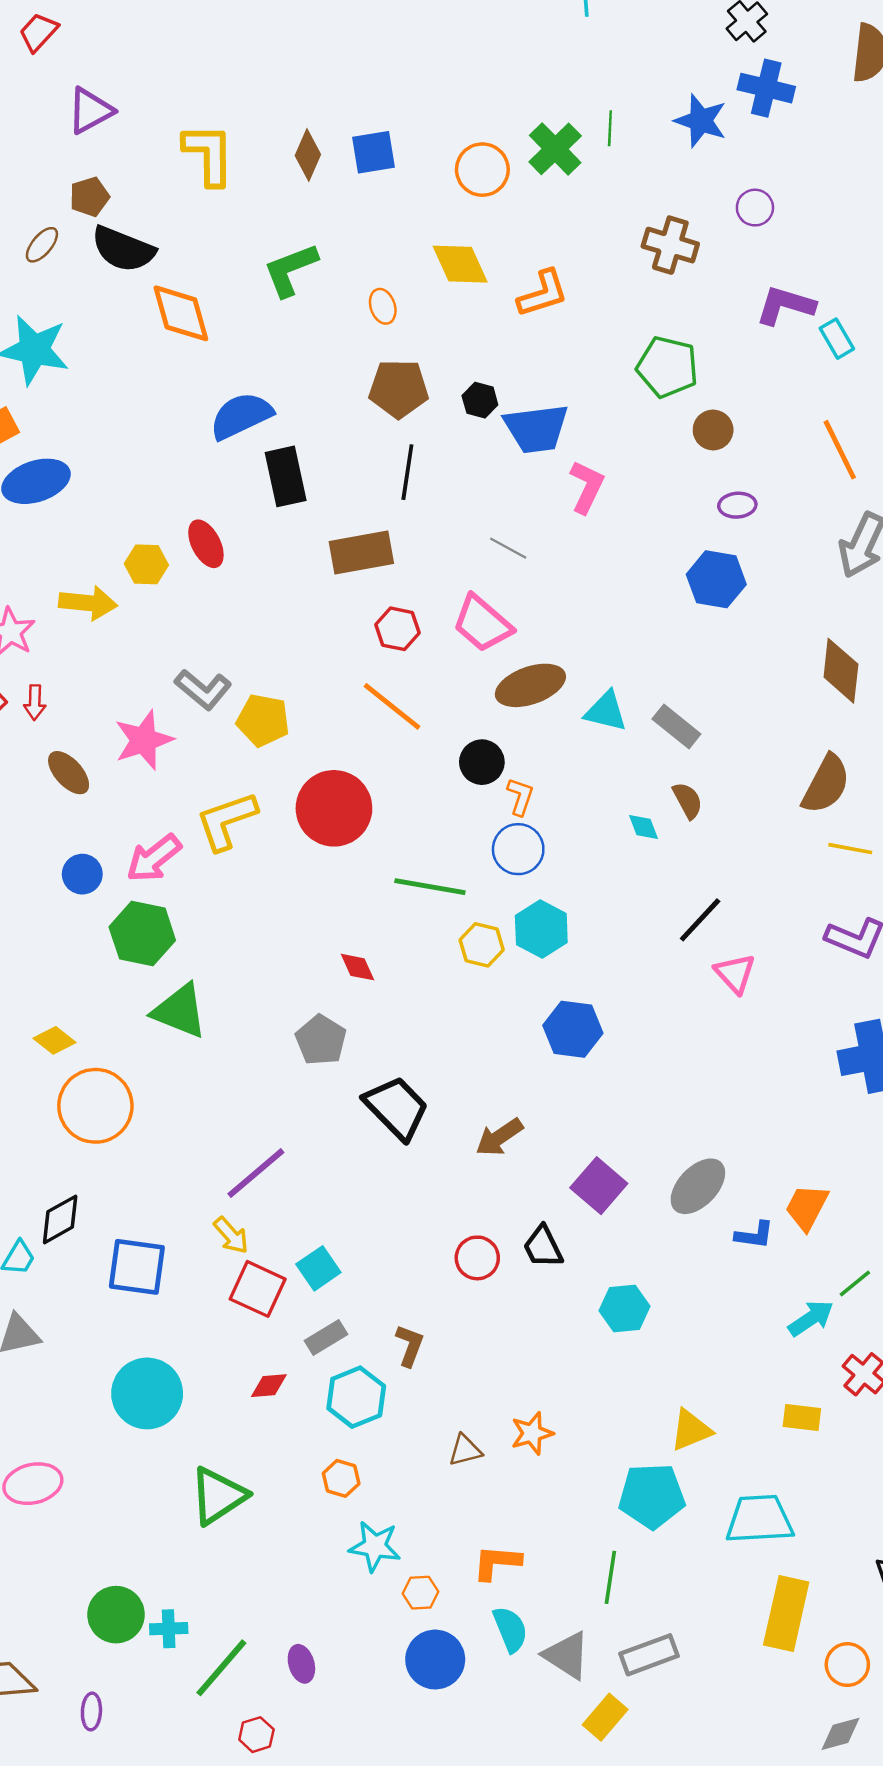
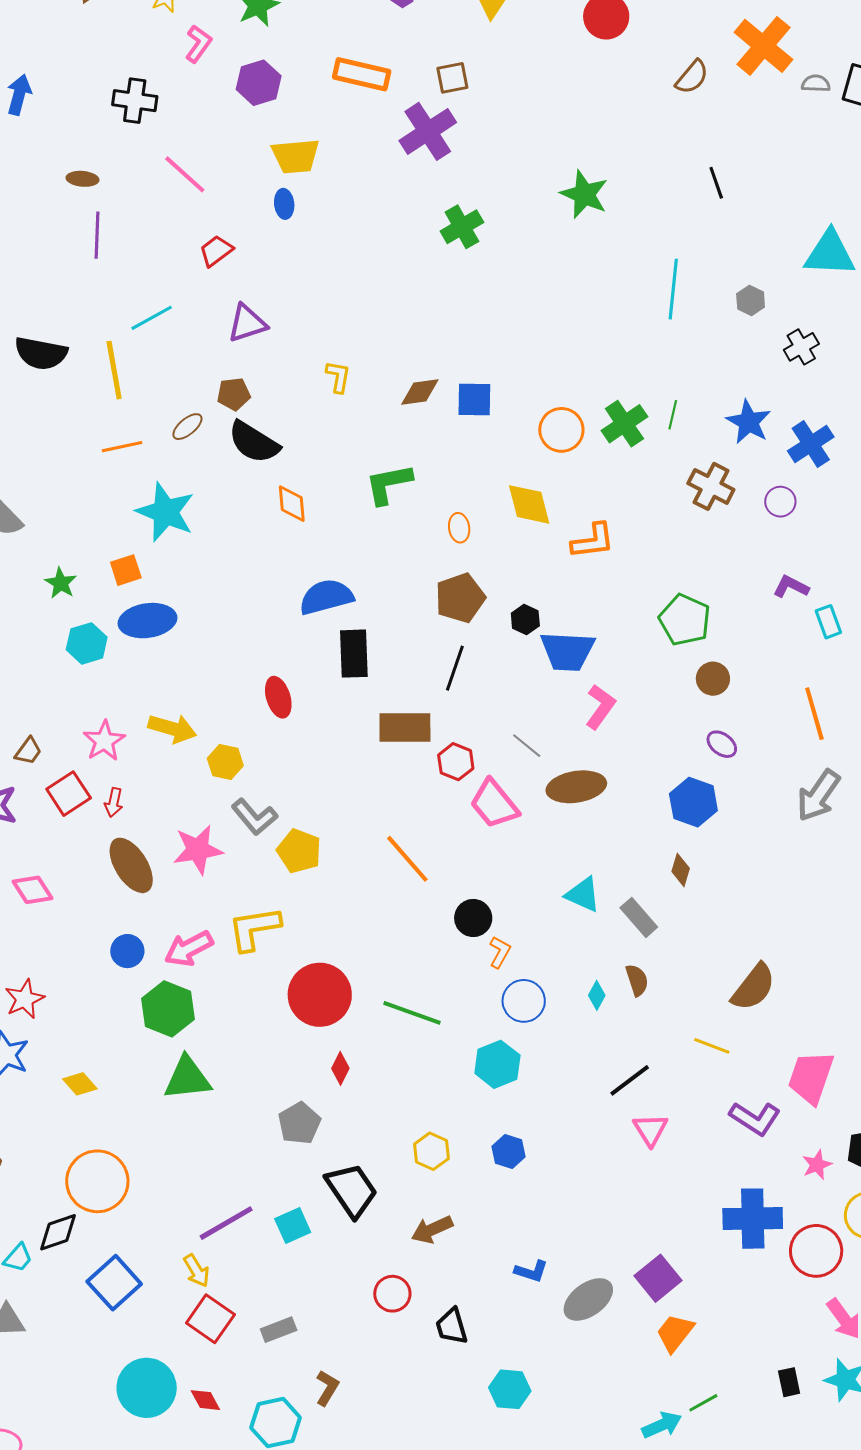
blue cross: (766, 88) -> (811, 444), moved, turned 33
yellow L-shape: (209, 154) -> (338, 377), size x0.6
brown diamond: (308, 155) -> (420, 392), turned 48
brown cross: (670, 245) -> (711, 486), moved
purple L-shape: (785, 305) -> (791, 587), size x0.7
orange diamond: (181, 313) -> (292, 504), size x0.7
brown pentagon: (399, 389) -> (460, 598), turned -30
purple ellipse: (737, 505) -> (722, 744), turned 32
yellow hexagon: (146, 564) -> (225, 762), moved
red hexagon: (398, 629) -> (456, 762), moved
brown diamond: (841, 671) -> (681, 870), moved, size x0.6
brown ellipse: (530, 685) -> (576, 787), moved
brown ellipse: (69, 773) -> (131, 865), size x1.4
red circle: (334, 808) -> (320, 995), moved
cyan diamond: (643, 827) -> (597, 995), turned 40
blue circle: (518, 849) -> (524, 1001), moved
yellow line: (850, 849) -> (712, 1046), moved
yellow hexagon: (482, 945) -> (431, 1151), moved
red diamond: (358, 967) -> (340, 1068), turned 40
green triangle: (180, 1011) -> (187, 1078), turned -38
blue hexagon: (573, 1029) -> (509, 1152), size x0.7
orange circle: (95, 1106) -> (97, 1181), moved
purple square: (599, 1186) -> (658, 1278), moved
blue L-shape: (754, 1235) -> (531, 1271), moved
red circle: (477, 1258) -> (392, 1294), moved
blue square: (137, 1267) -> (114, 1283), turned 30
cyan square: (318, 1268) -> (293, 1226), moved
gray rectangle: (326, 1338) -> (279, 1330), moved
red diamond: (269, 1386) -> (205, 1400), turned 56
cyan circle: (147, 1393) -> (147, 1388), moved

